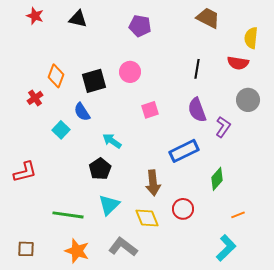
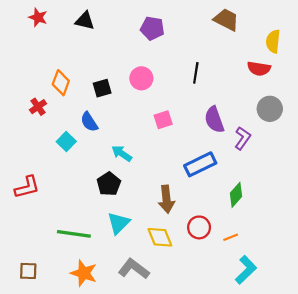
black line: (197, 69) -> (196, 73), moved
black square: (94, 81) -> (102, 88), size x0.7
orange line: (238, 215) -> (231, 237), moved

